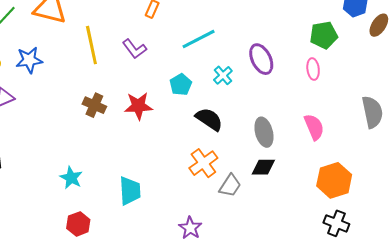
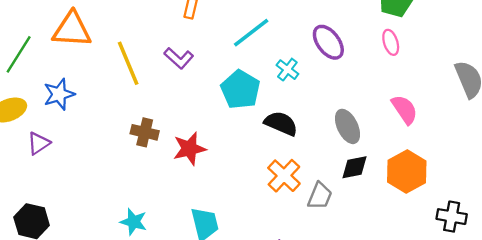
cyan pentagon: (181, 85) -> (240, 90), size x1.5
red star: (138, 106) -> (189, 149), moved
orange hexagon: (334, 180) -> (407, 171), moved

